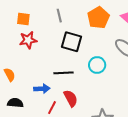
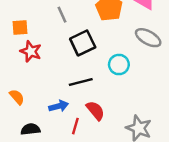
red star: (28, 40) -> (31, 51), turned -30
black square: (71, 42) -> (83, 43), turned -30

